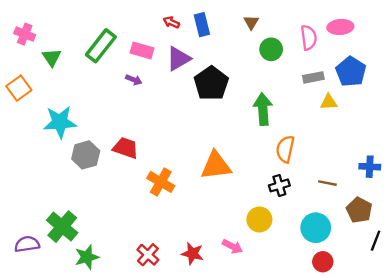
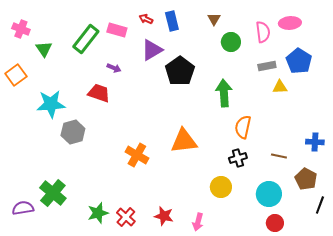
pink rectangle: (142, 50) -> (117, 30), moved
red trapezoid: (126, 148) -> (99, 93), moved
pink arrow: (232, 246) -> (198, 222), moved, turned 78
green star: (87, 257) -> (98, 213), moved

